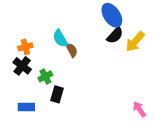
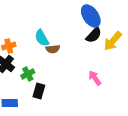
brown semicircle: (72, 50) -> (53, 49), turned 112
pink arrow: (139, 109) -> (95, 78), moved

